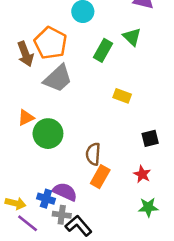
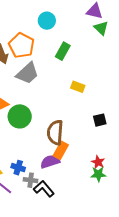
green triangle: (132, 37) -> (101, 28), moved
brown semicircle: (93, 154) -> (55, 132), size x1.4
red star: (142, 174) -> (98, 162), moved
purple semicircle: (65, 192) -> (50, 162), moved, turned -42

